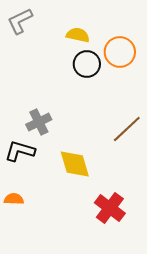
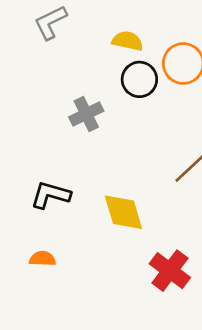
gray cross: (39, 122) -> (86, 114), moved

